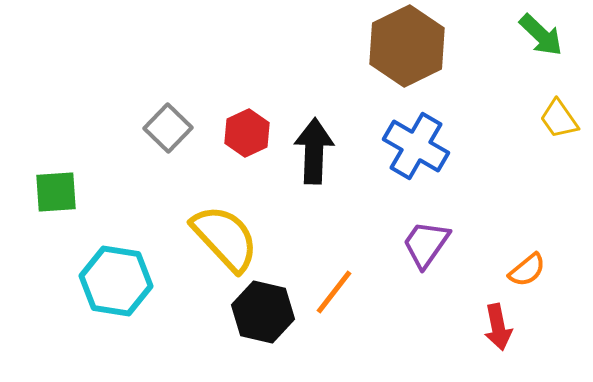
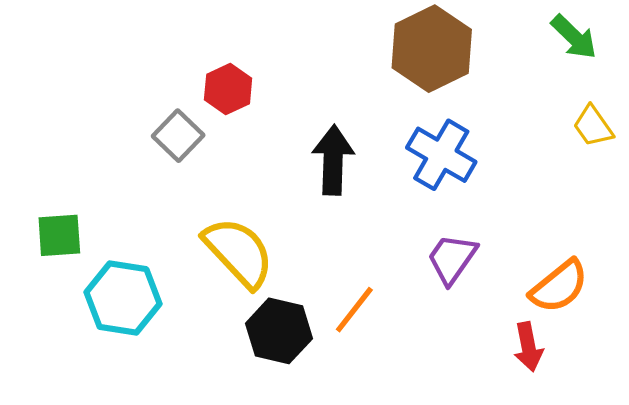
red hexagon: (247, 133) -> (228, 89), moved
green square: (56, 192) -> (59, 235), moved
orange semicircle: (527, 270) -> (559, 286), size x1.5

